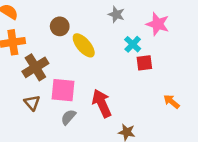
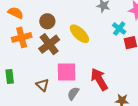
brown circle: (60, 26) -> (47, 21), moved
brown cross: (35, 67) -> (49, 44), moved

